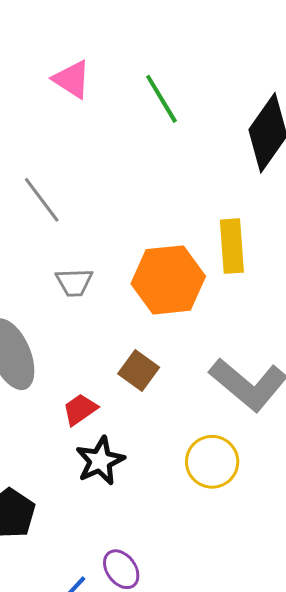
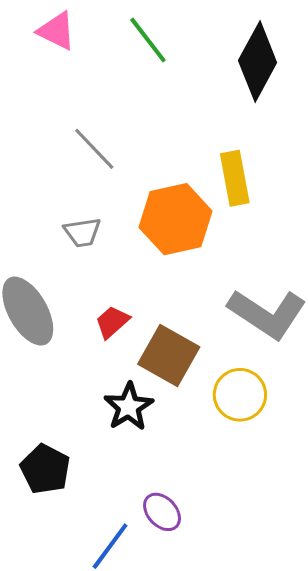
gray line: (42, 200) -> (94, 149), moved
brown square: (139, 370) -> (169, 356), moved, size x1.5
red trapezoid: (80, 409) -> (112, 322), moved

